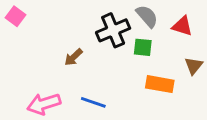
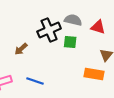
gray semicircle: (147, 16) -> (73, 20), turned -36
orange rectangle: (160, 84) -> (94, 74), moved

